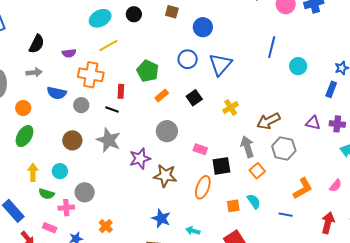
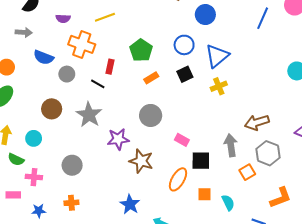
blue line: (272, 47) -> (263, 18), moved
black square: (194, 98) -> (185, 74), moved
yellow cross: (231, 107) -> (219, 86), moved
orange square: (257, 171) -> (247, 172), moved
gray circle: (85, 192) -> (72, 165), moved
orange square: (233, 206) -> (204, 194), moved
orange cross: (106, 226) -> (71, 203), turned 32
pink rectangle: (50, 228) -> (13, 195), turned -32

